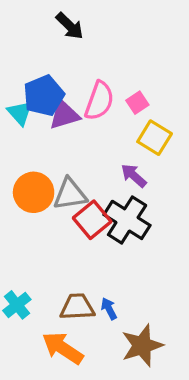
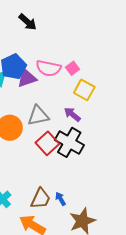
pink semicircle: (99, 101) -> (48, 68), turned 85
gray triangle: (70, 194) -> (38, 116), moved
brown trapezoid: (77, 307) -> (40, 199), turned 120

